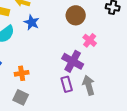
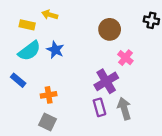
blue star: (32, 22) -> (55, 50), moved
purple cross: (73, 61) -> (106, 81), turned 30

